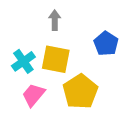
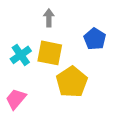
pink trapezoid: (33, 95) -> (16, 99), moved

